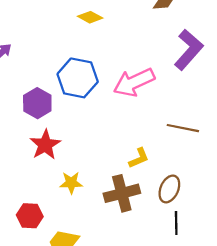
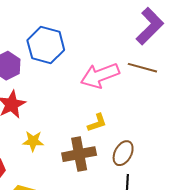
pink arrow: (134, 82) -> (100, 76), moved
brown line: (183, 128) -> (142, 68), moved

